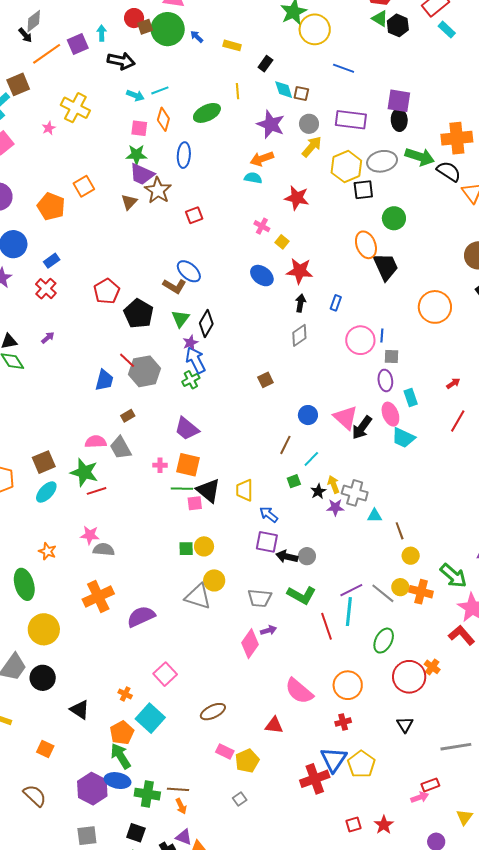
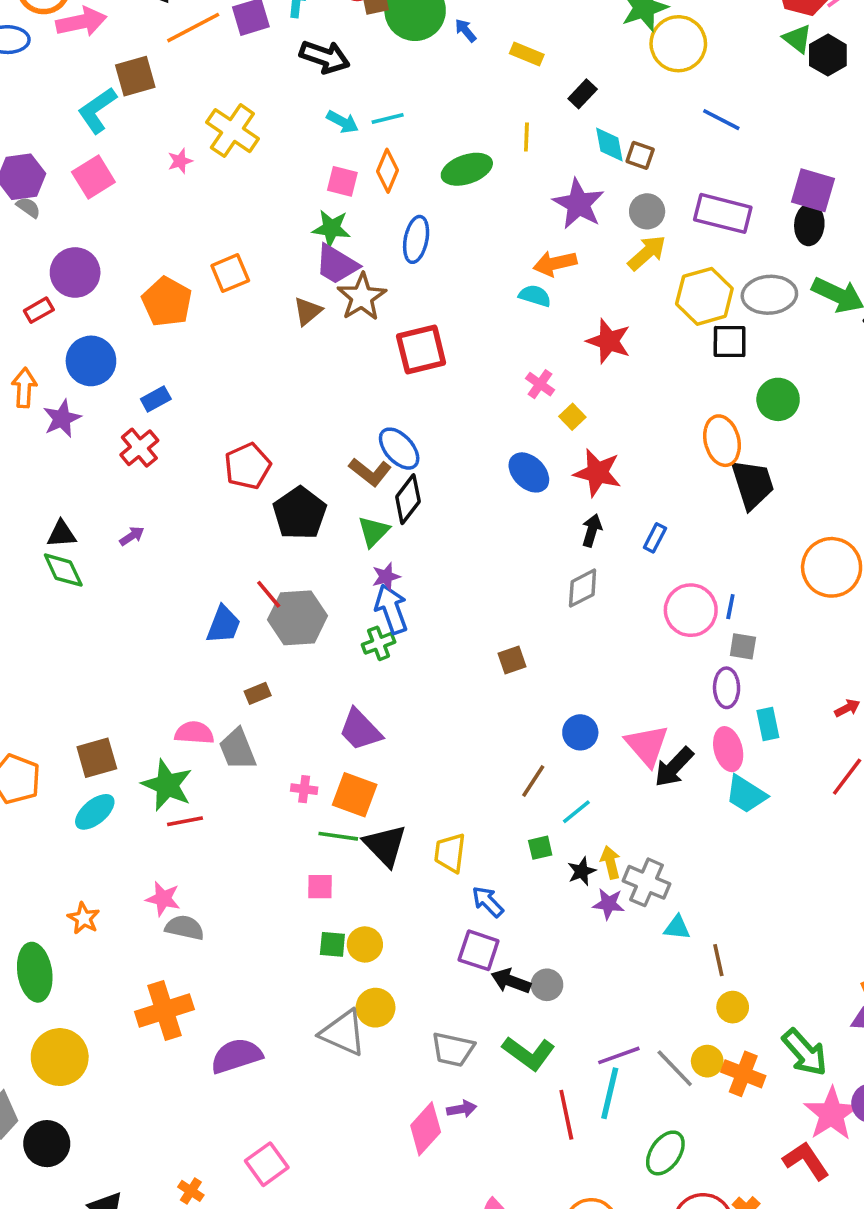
red square: (194, 215) -> (421, 349), size x1.6
black diamond: (206, 324) -> (408, 499), moved
pink square: (195, 503) -> (320, 887), moved

